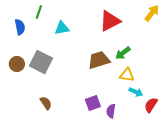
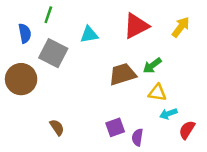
yellow arrow: (152, 13) -> (181, 27), moved
cyan triangle: (62, 28) -> (89, 35), moved
gray square: (41, 62) -> (53, 53), moved
brown circle: (17, 64) -> (21, 79), size x1.6
cyan arrow: (136, 92) -> (168, 114), turned 136

